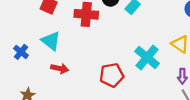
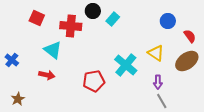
cyan triangle: (51, 41) -> (53, 50), moved

